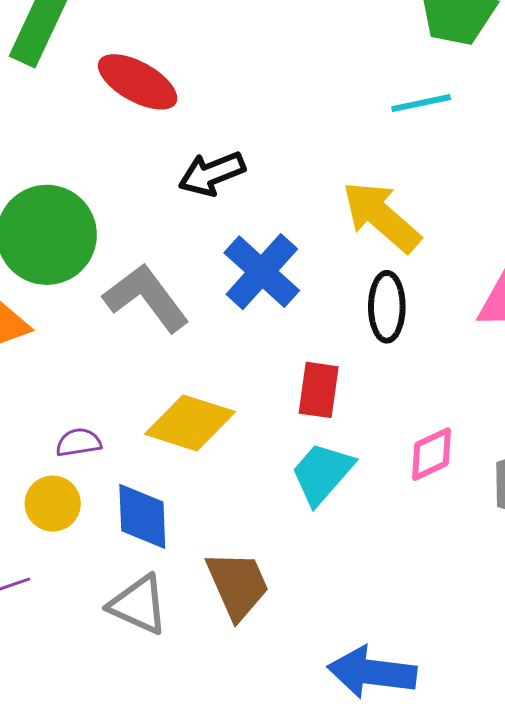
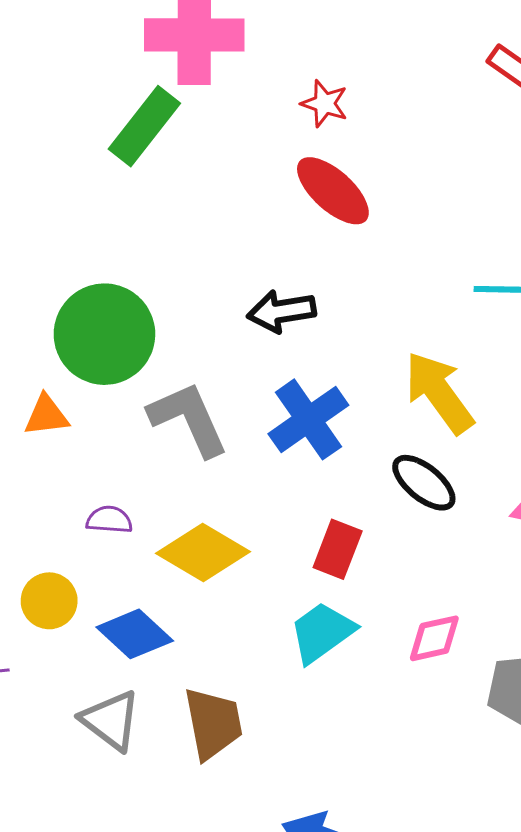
red ellipse: (138, 82) -> (333, 191), moved
black ellipse: (387, 307) -> (424, 483), turned -64
purple semicircle: (79, 442) -> (109, 520), moved
blue diamond: (142, 516) -> (135, 634), turned -58

